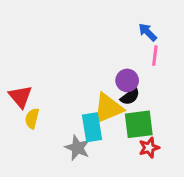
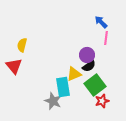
yellow triangle: (108, 108) -> (74, 74), size x0.7
yellow semicircle: (32, 118) -> (22, 45), moved
green square: (139, 124) -> (95, 85), turned -30

